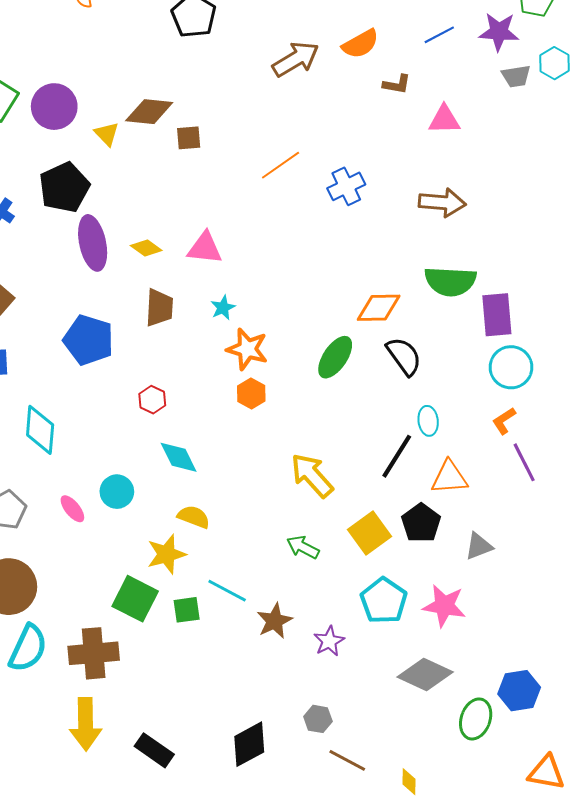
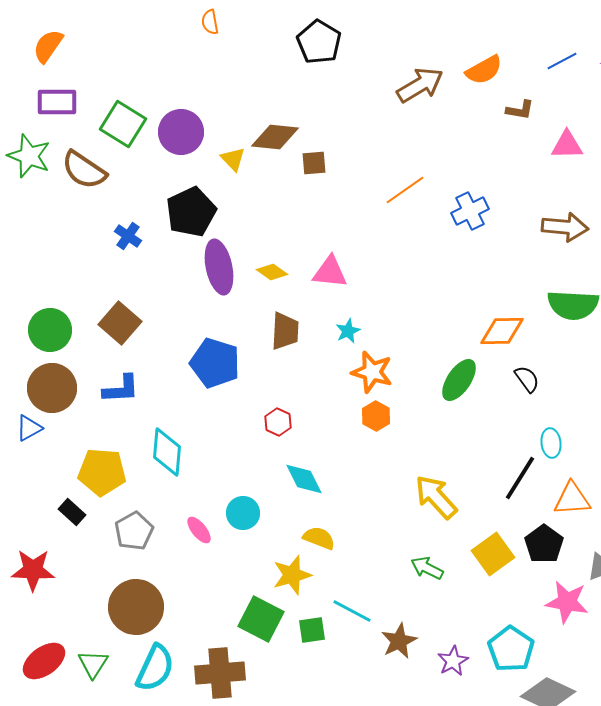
black semicircle: (404, 356) -> (527, 379), size x0.7
cyan pentagon: (384, 601) -> (511, 649), moved
pink star: (444, 606) -> (567, 602), moved

